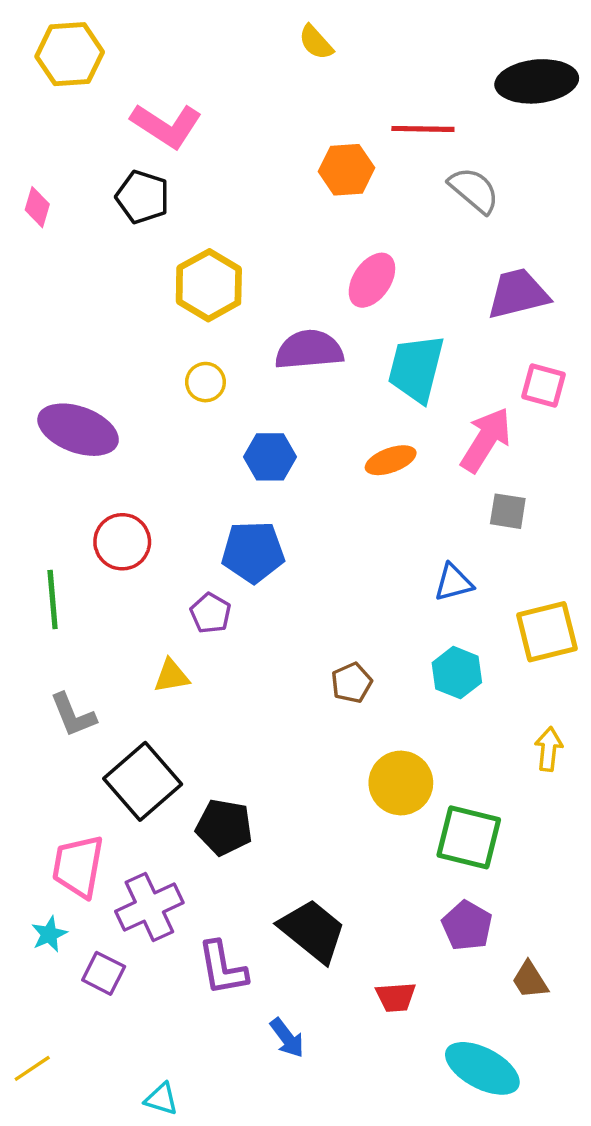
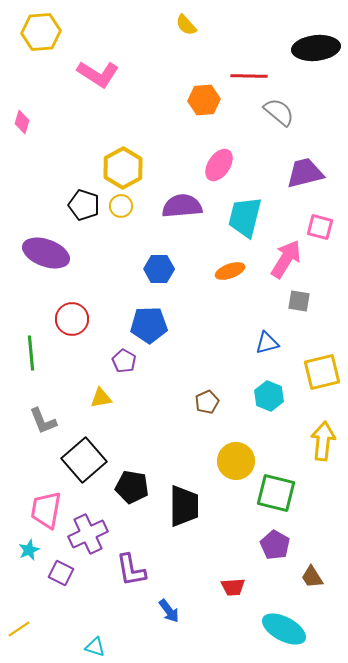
black pentagon: (143, 197) -> (84, 205), moved
yellow circle: (205, 382) -> (121, 206), moved
yellow arrow: (549, 749) -> (323, 441), size x1.5
black trapezoid: (312, 931) -> (184, 506), moved, turned 51

